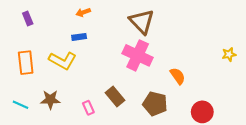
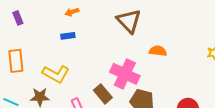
pink cross: (138, 55) -> (125, 74), moved
yellow L-shape: (63, 61) -> (56, 74), moved
orange semicircle: (178, 76) -> (158, 51), moved, turned -48

